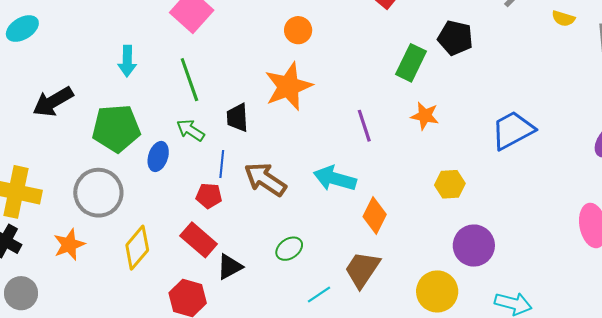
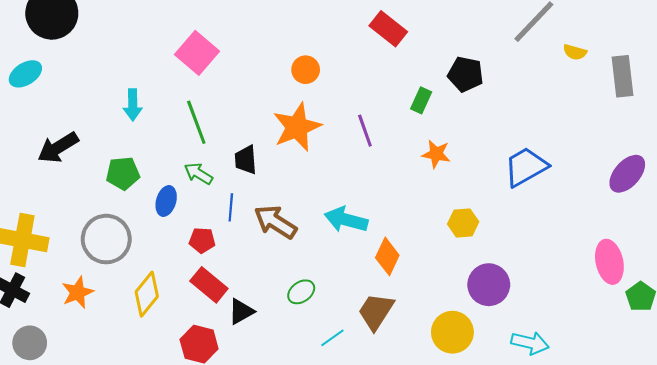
green rectangle: (411, 63) -> (421, 100), size x0.7
purple line: (364, 126) -> (365, 131), moved
green pentagon: (116, 128) -> (123, 173), size x0.7
red pentagon: (209, 196) -> (202, 240), moved

